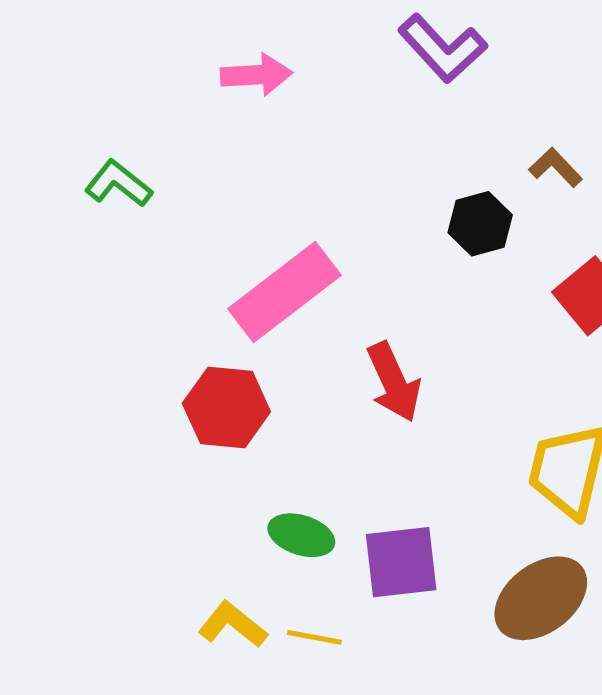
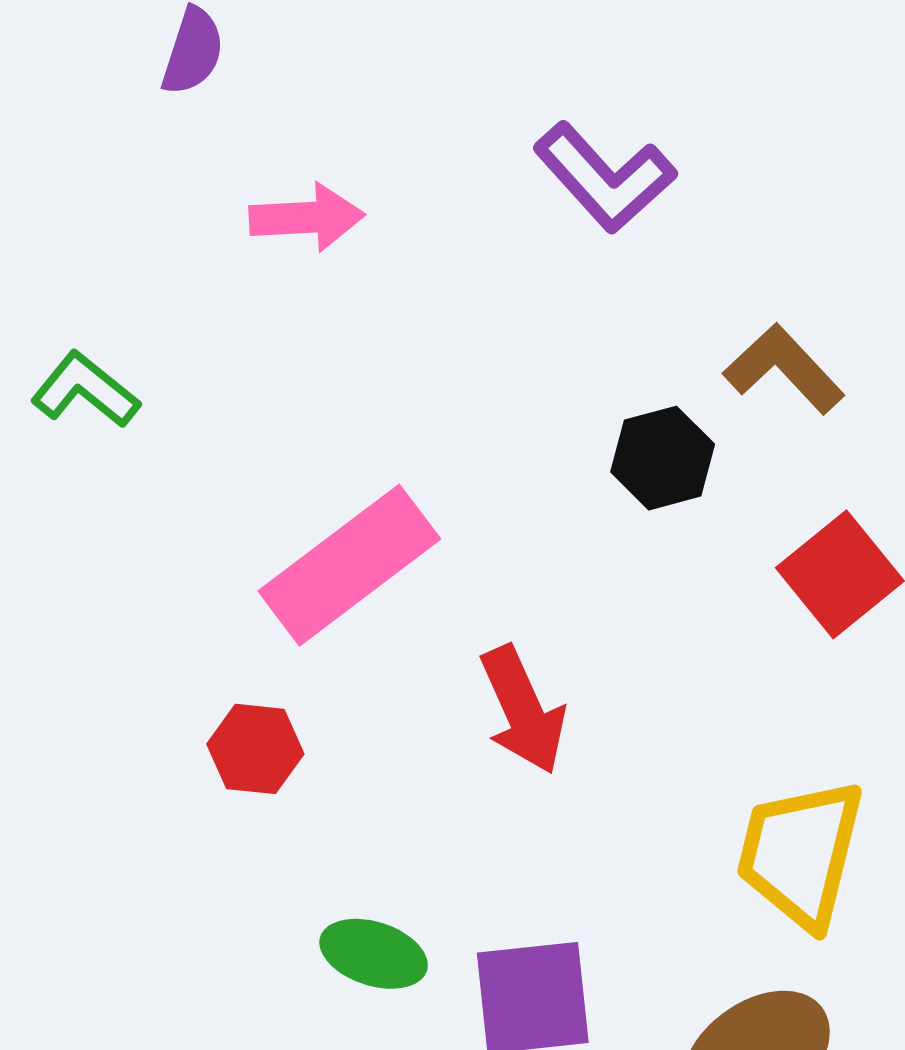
brown L-shape: (556, 167) -> (784, 369), size x1.4
red hexagon: (226, 408) -> (255, 749), size x0.7

